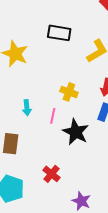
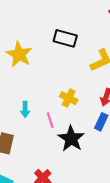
pink line: (53, 116) -> (50, 120), turned -35

